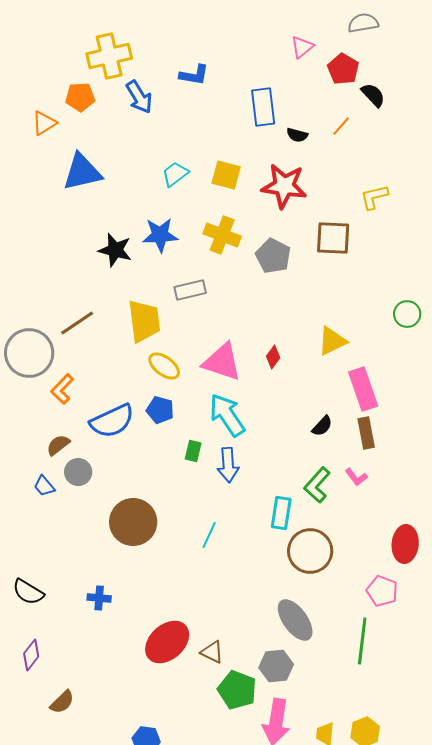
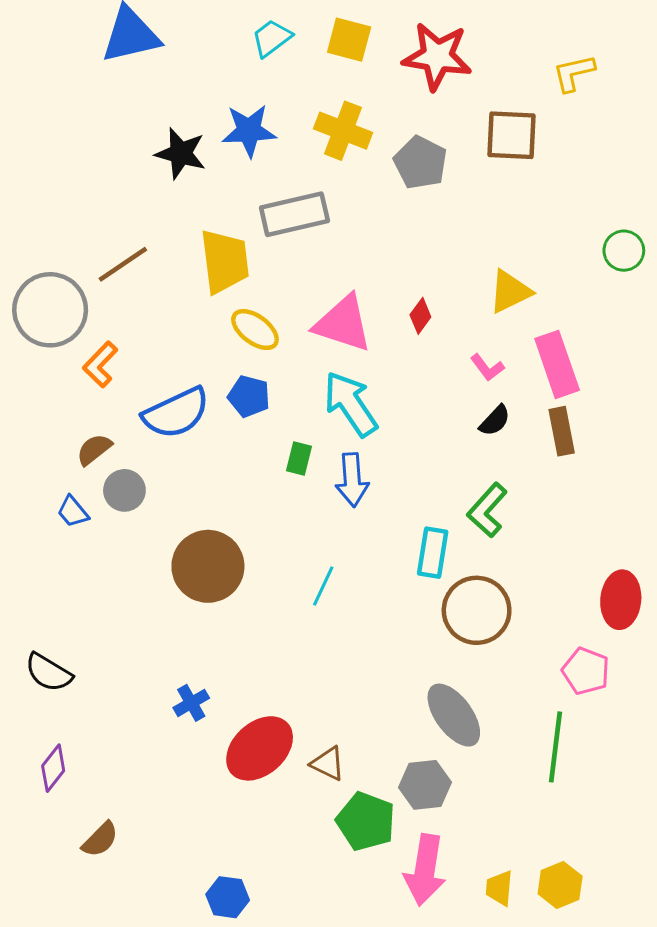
gray rectangle: (190, 290) -> (294, 214), size x1.4
pink L-shape: (356, 477) -> (487, 367), moved
blue cross: (99, 598) -> (191, 703), moved, turned -35

